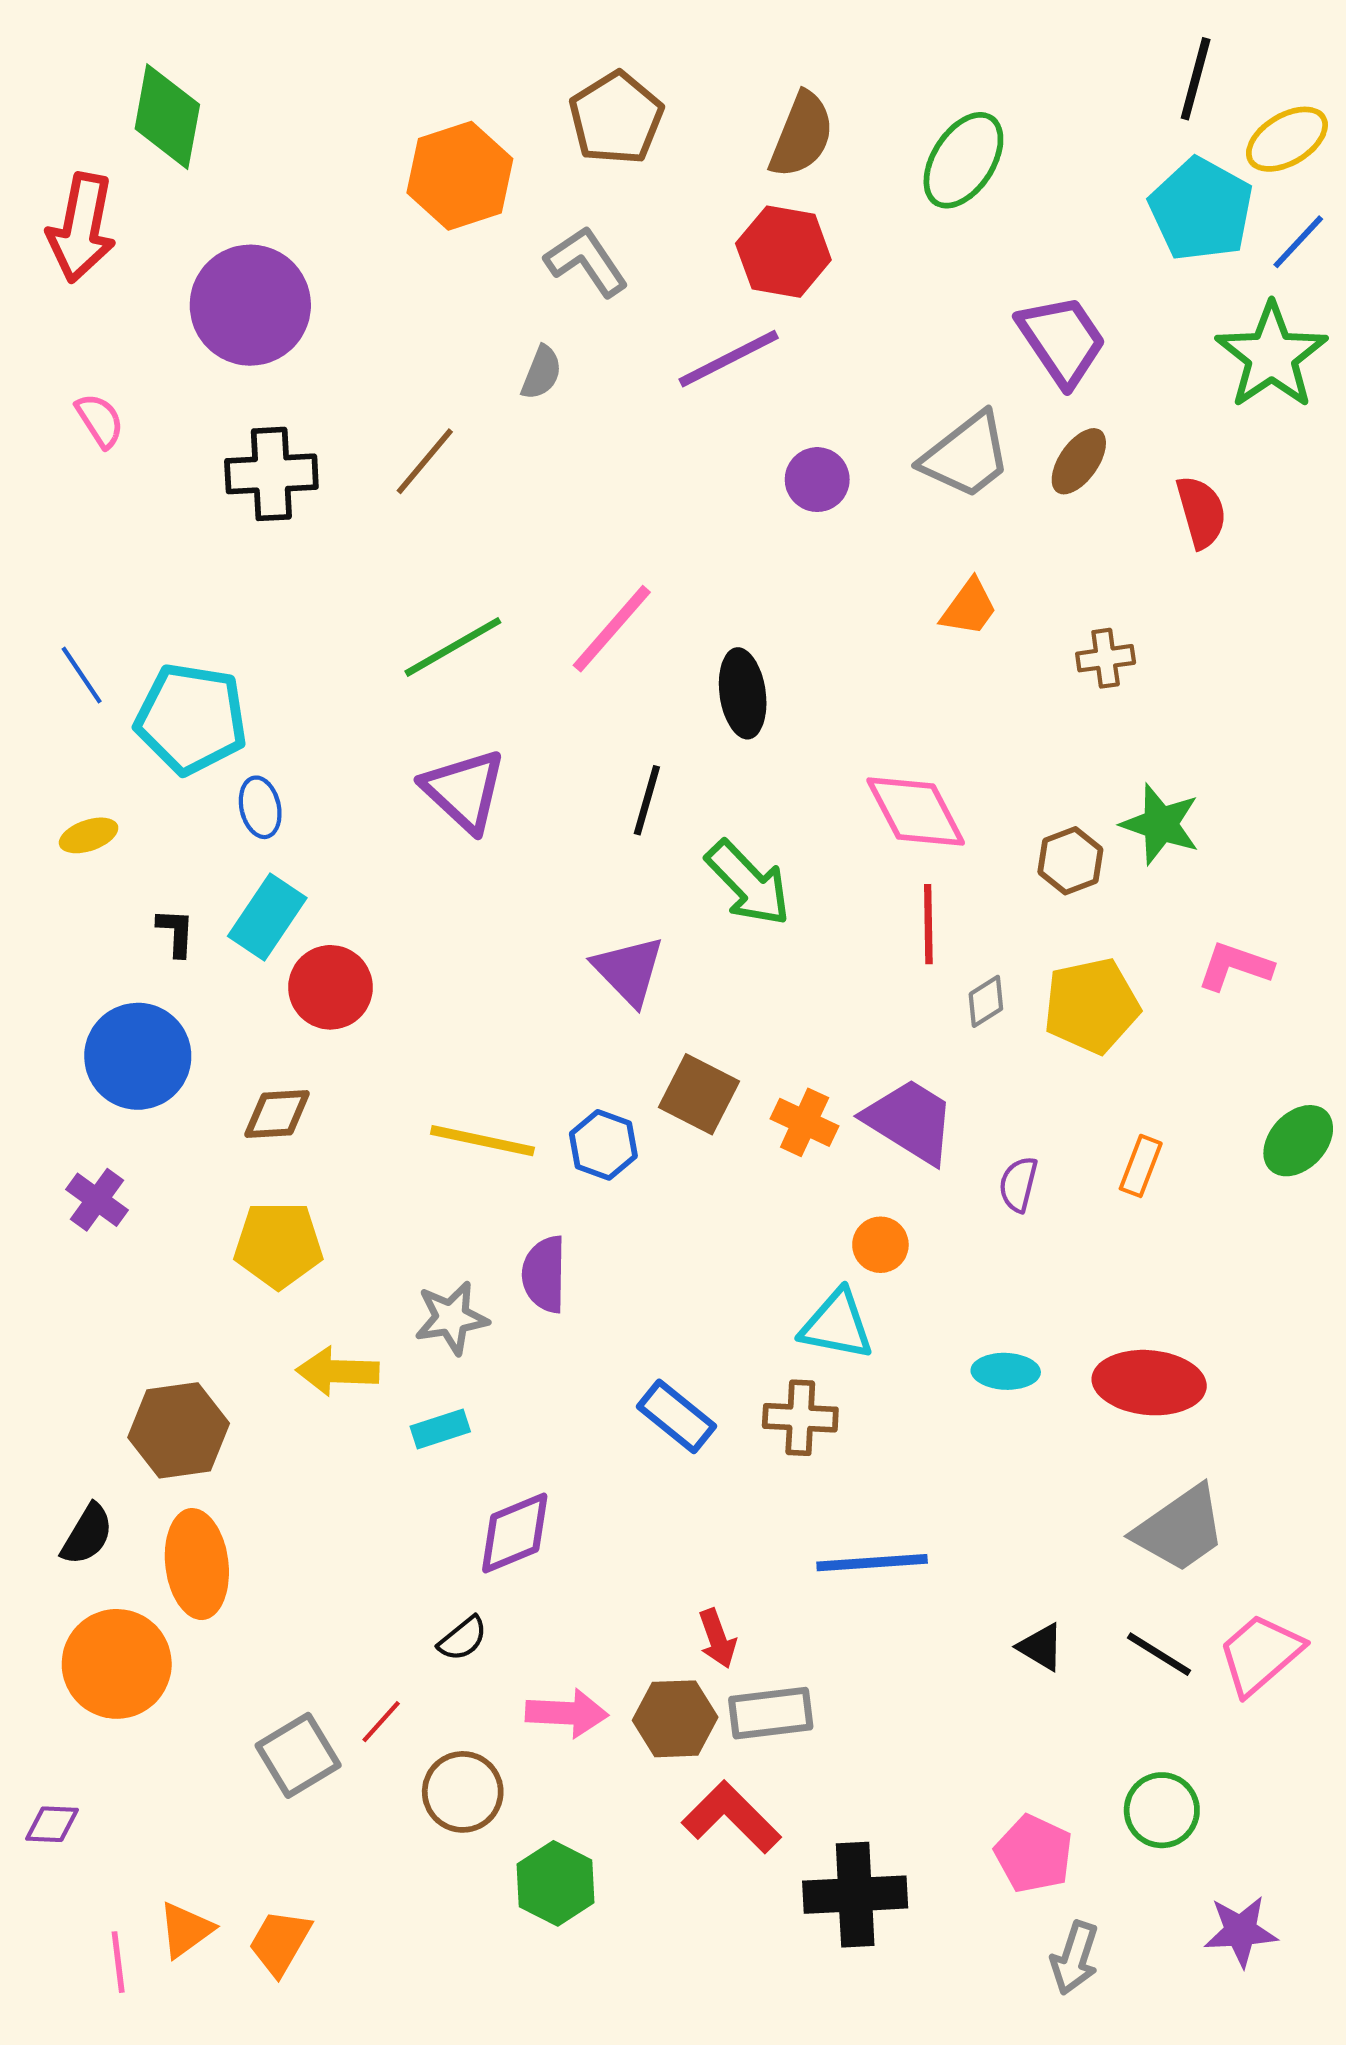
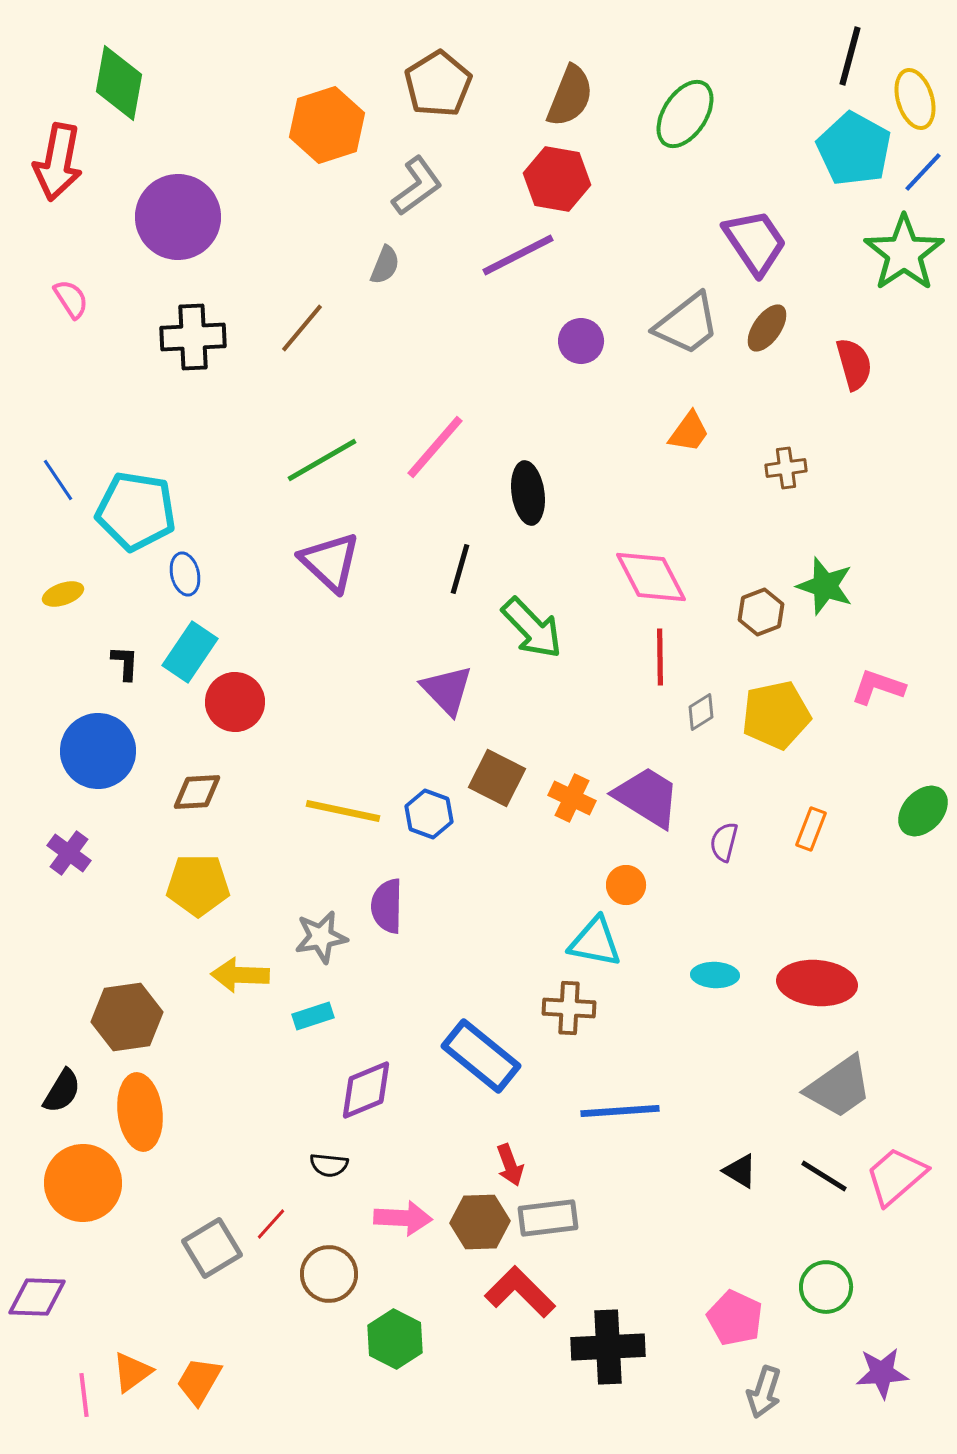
yellow ellipse: (1287, 139) -> (915, 99), turned -76
gray L-shape: (586, 262) -> (417, 186), turned 88
blue rectangle: (677, 1416) -> (481, 1056), moved, size x1.4
black semicircle: (463, 1639) -> (329, 1165), turned 45
purple diamond: (52, 1824) -> (37, 1297), size x1.5

